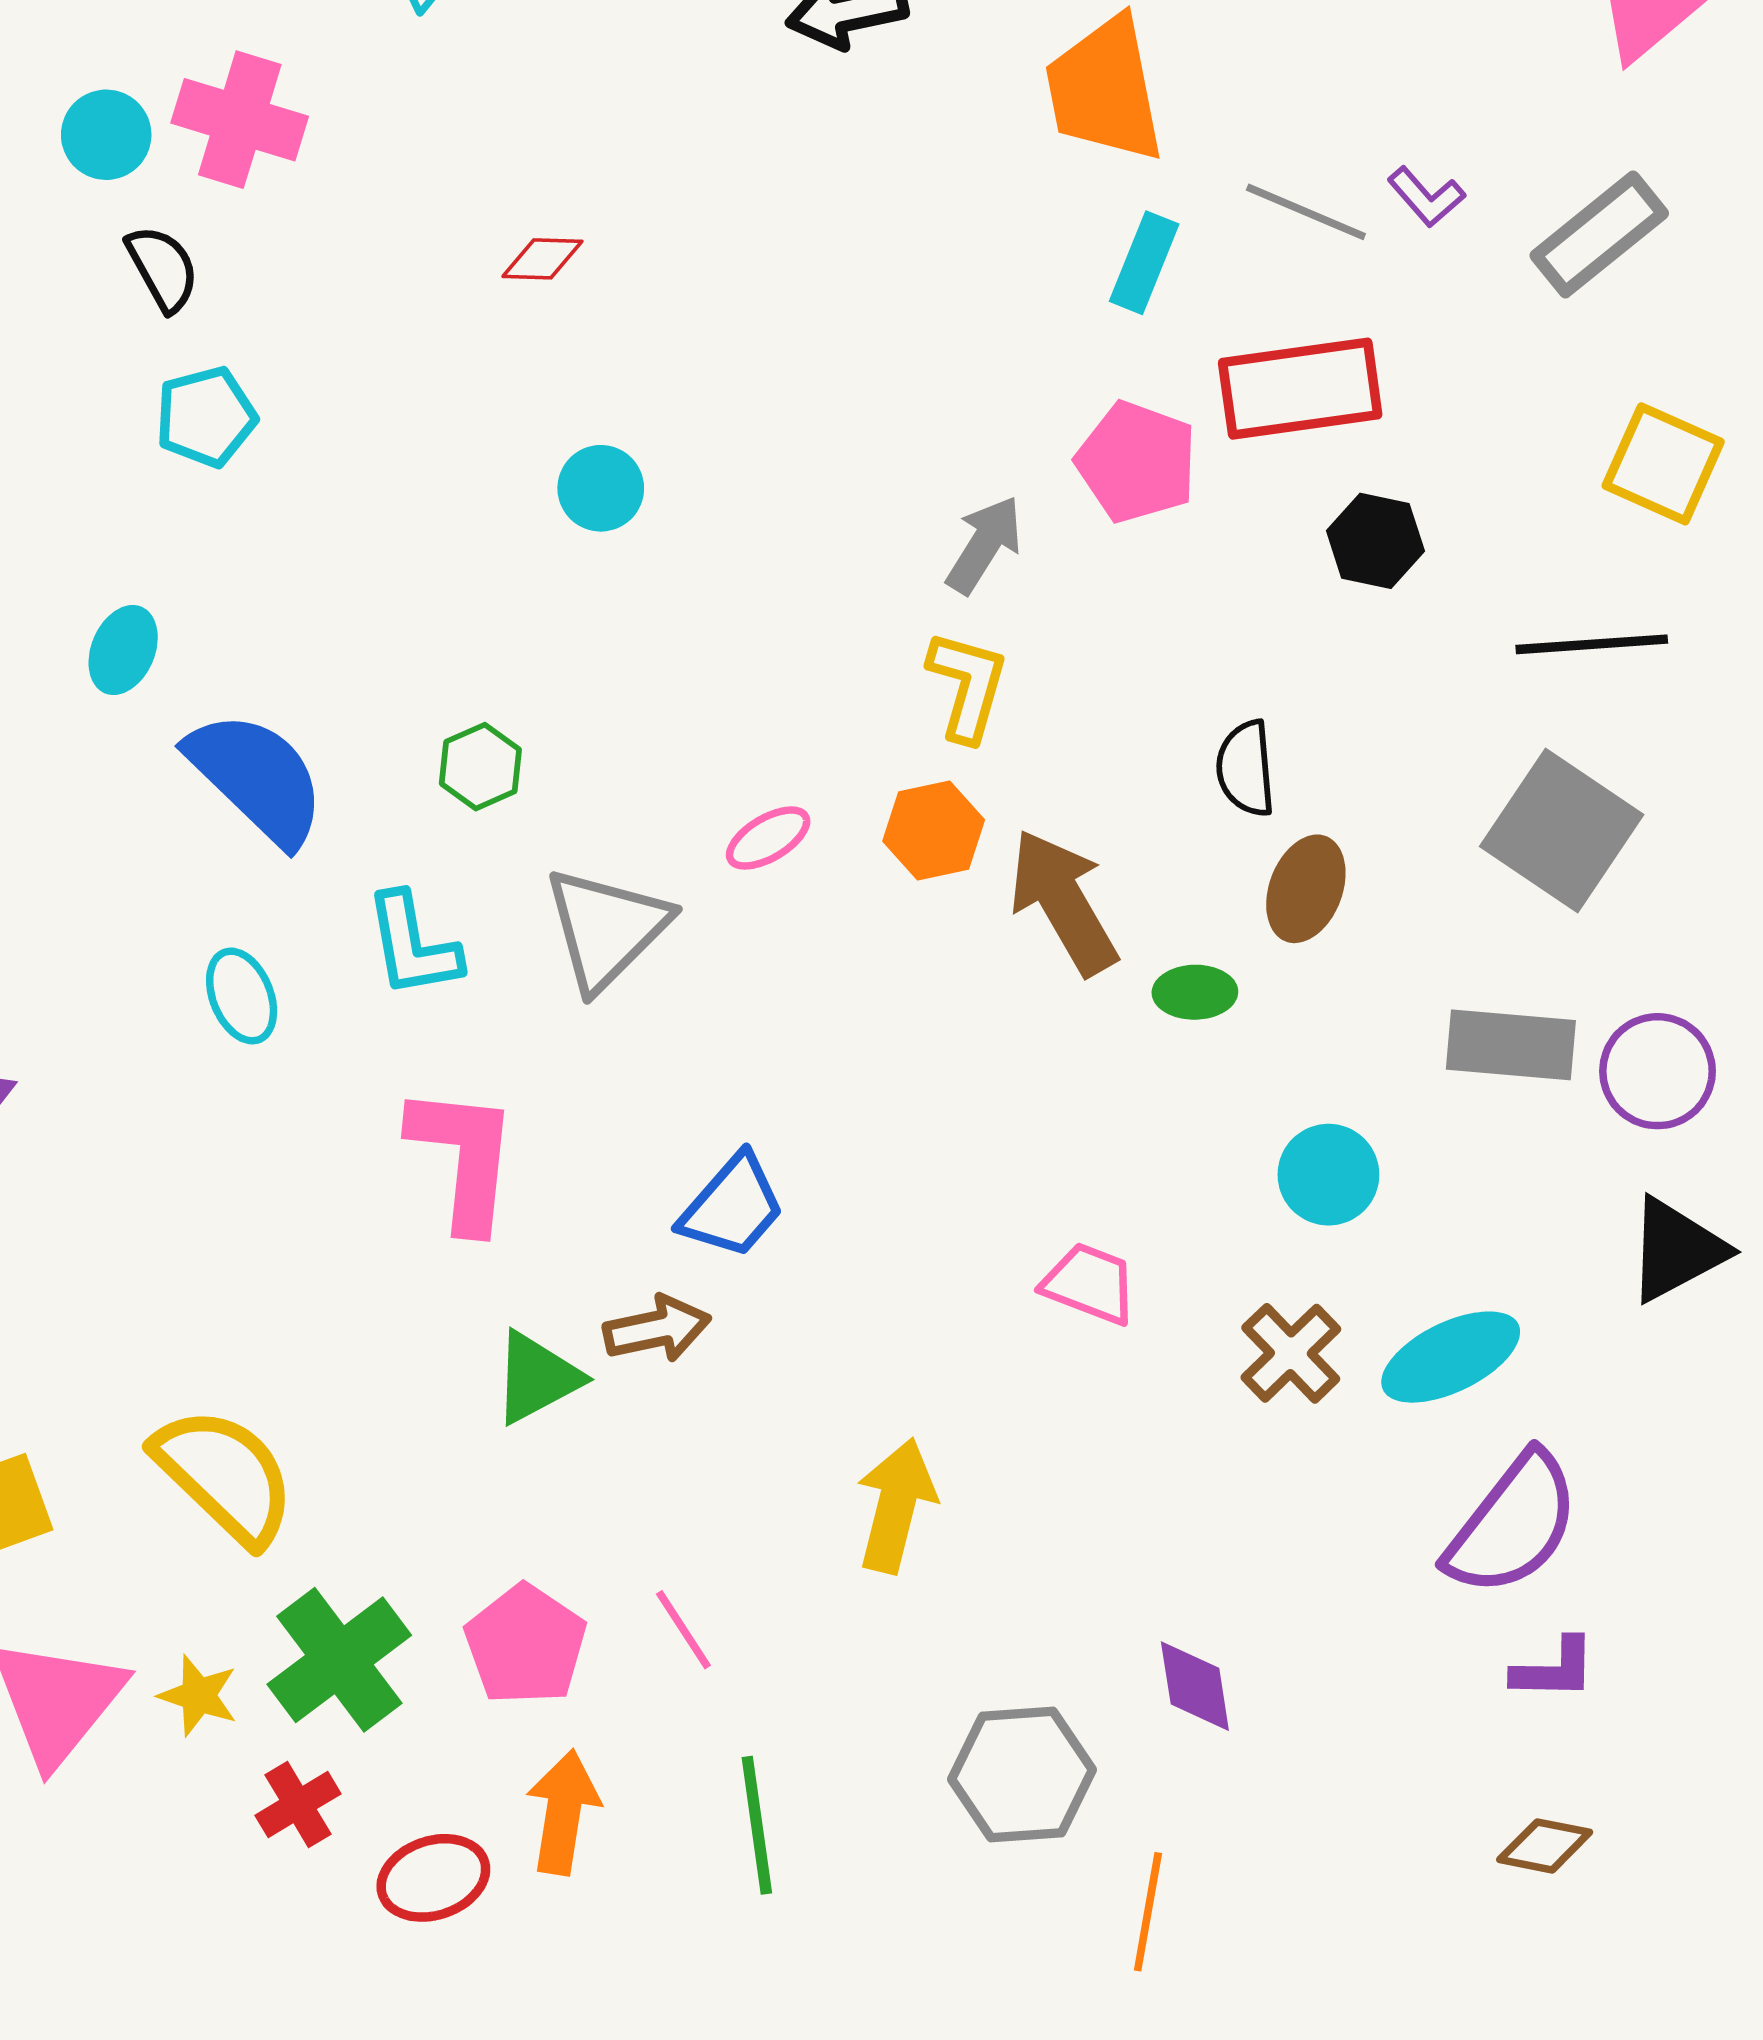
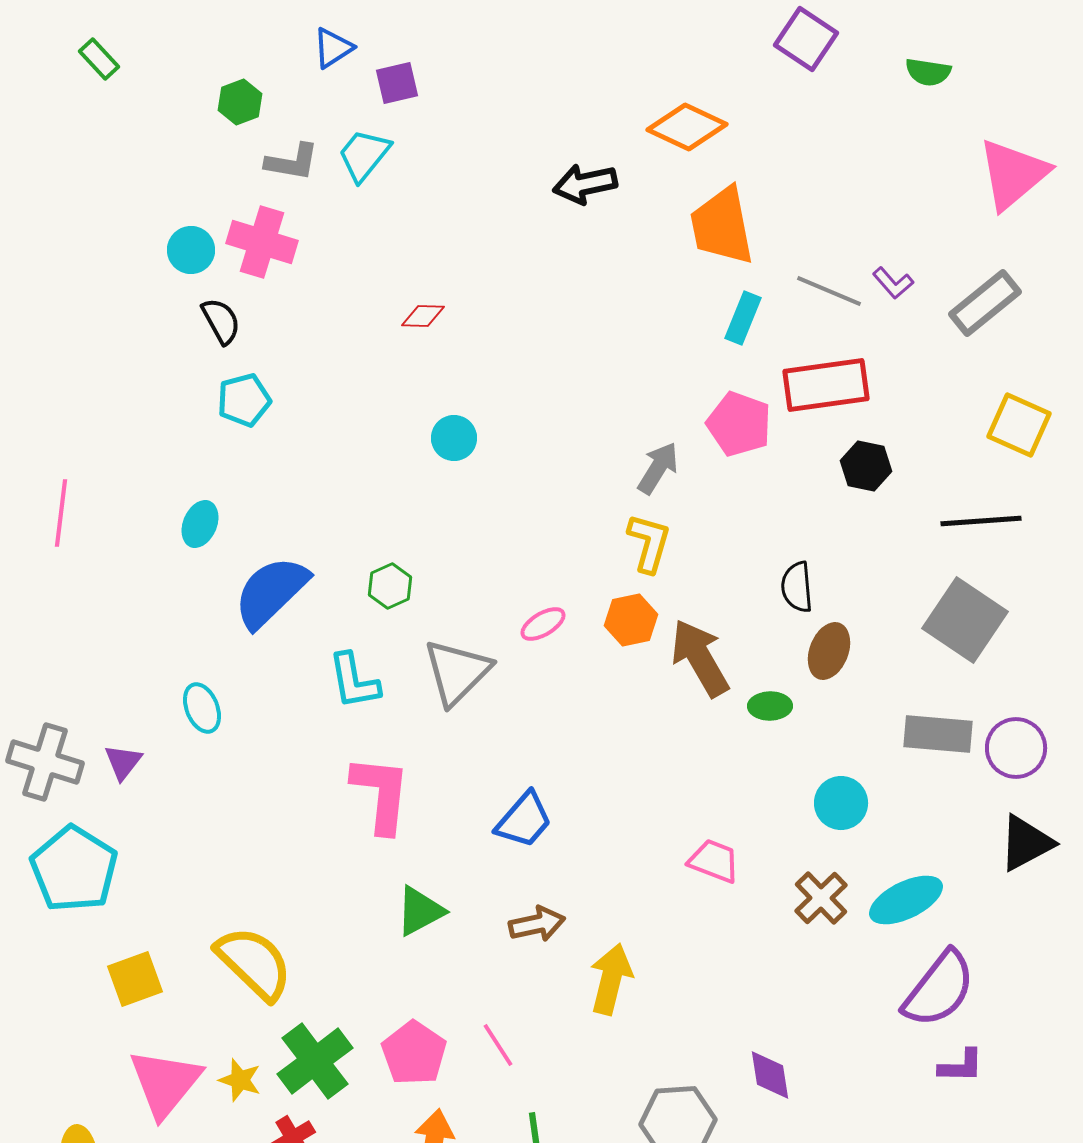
blue semicircle: (257, 778) -> (271, 592), turned -88
cyan ellipse: (242, 996) -> (202, 708), moved
brown arrow: (657, 1329) -> (537, 924), moved

